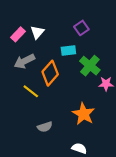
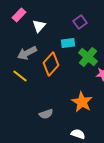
pink rectangle: (18, 34) -> (19, 15), moved
yellow line: (31, 91) -> (20, 76), moved

